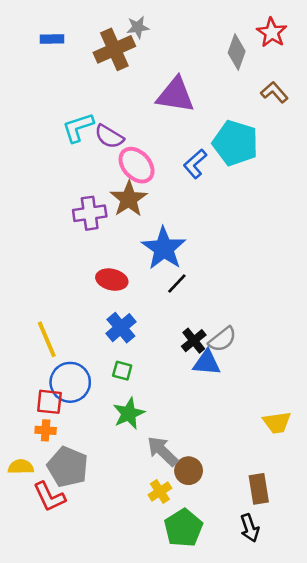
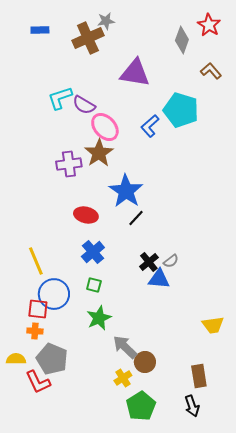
gray semicircle: (222, 339) -> (171, 261), size x0.7

